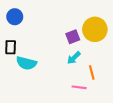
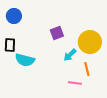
yellow circle: (95, 29) -> (90, 42), moved
purple square: (73, 37) -> (57, 33), moved

